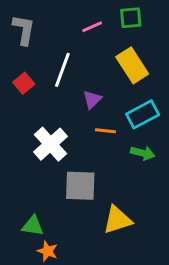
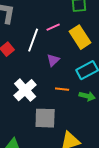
pink line: (92, 27) -> (53, 27), moved
orange line: (105, 131) -> (62, 89), moved

